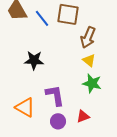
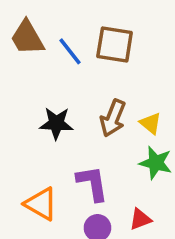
brown arrow: (88, 37) -> (113, 118), moved

